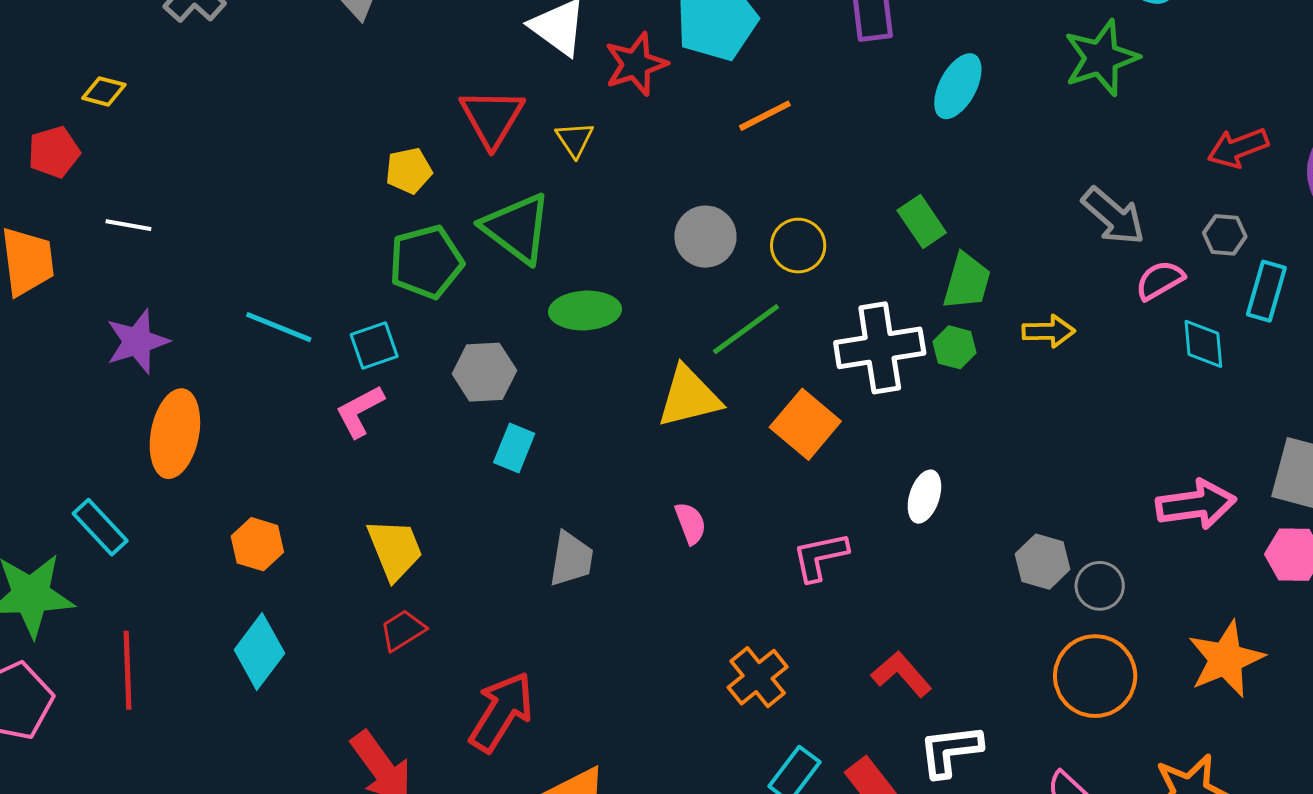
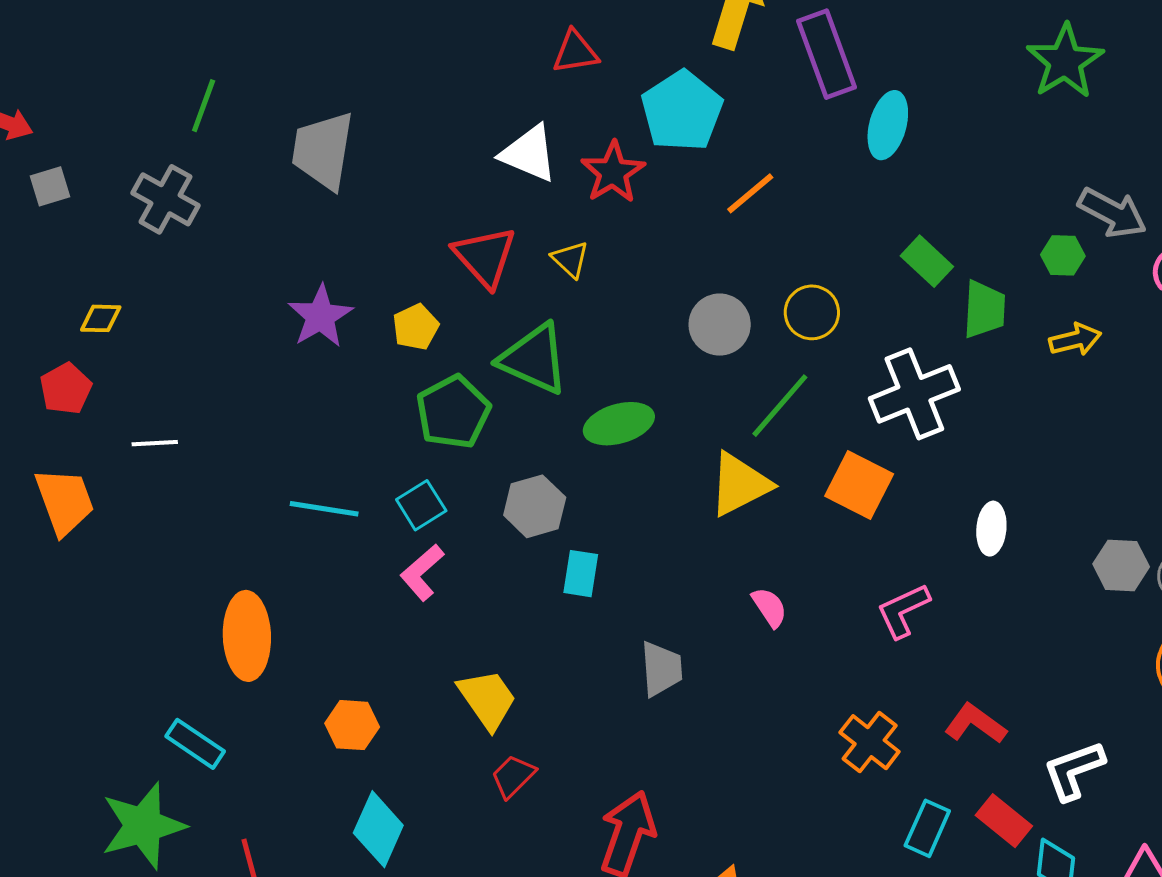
cyan ellipse: (958, 86) -> (888, 125), moved
purple star: (137, 341) -> (320, 316), moved
green hexagon: (954, 347) -> (1063, 255), moved
red L-shape: (902, 674) -> (975, 724), moved

